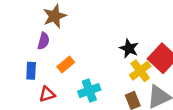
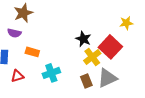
purple semicircle: (43, 41) -> (14, 33), turned 88
orange rectangle: (66, 65) -> (32, 52), turned 56

